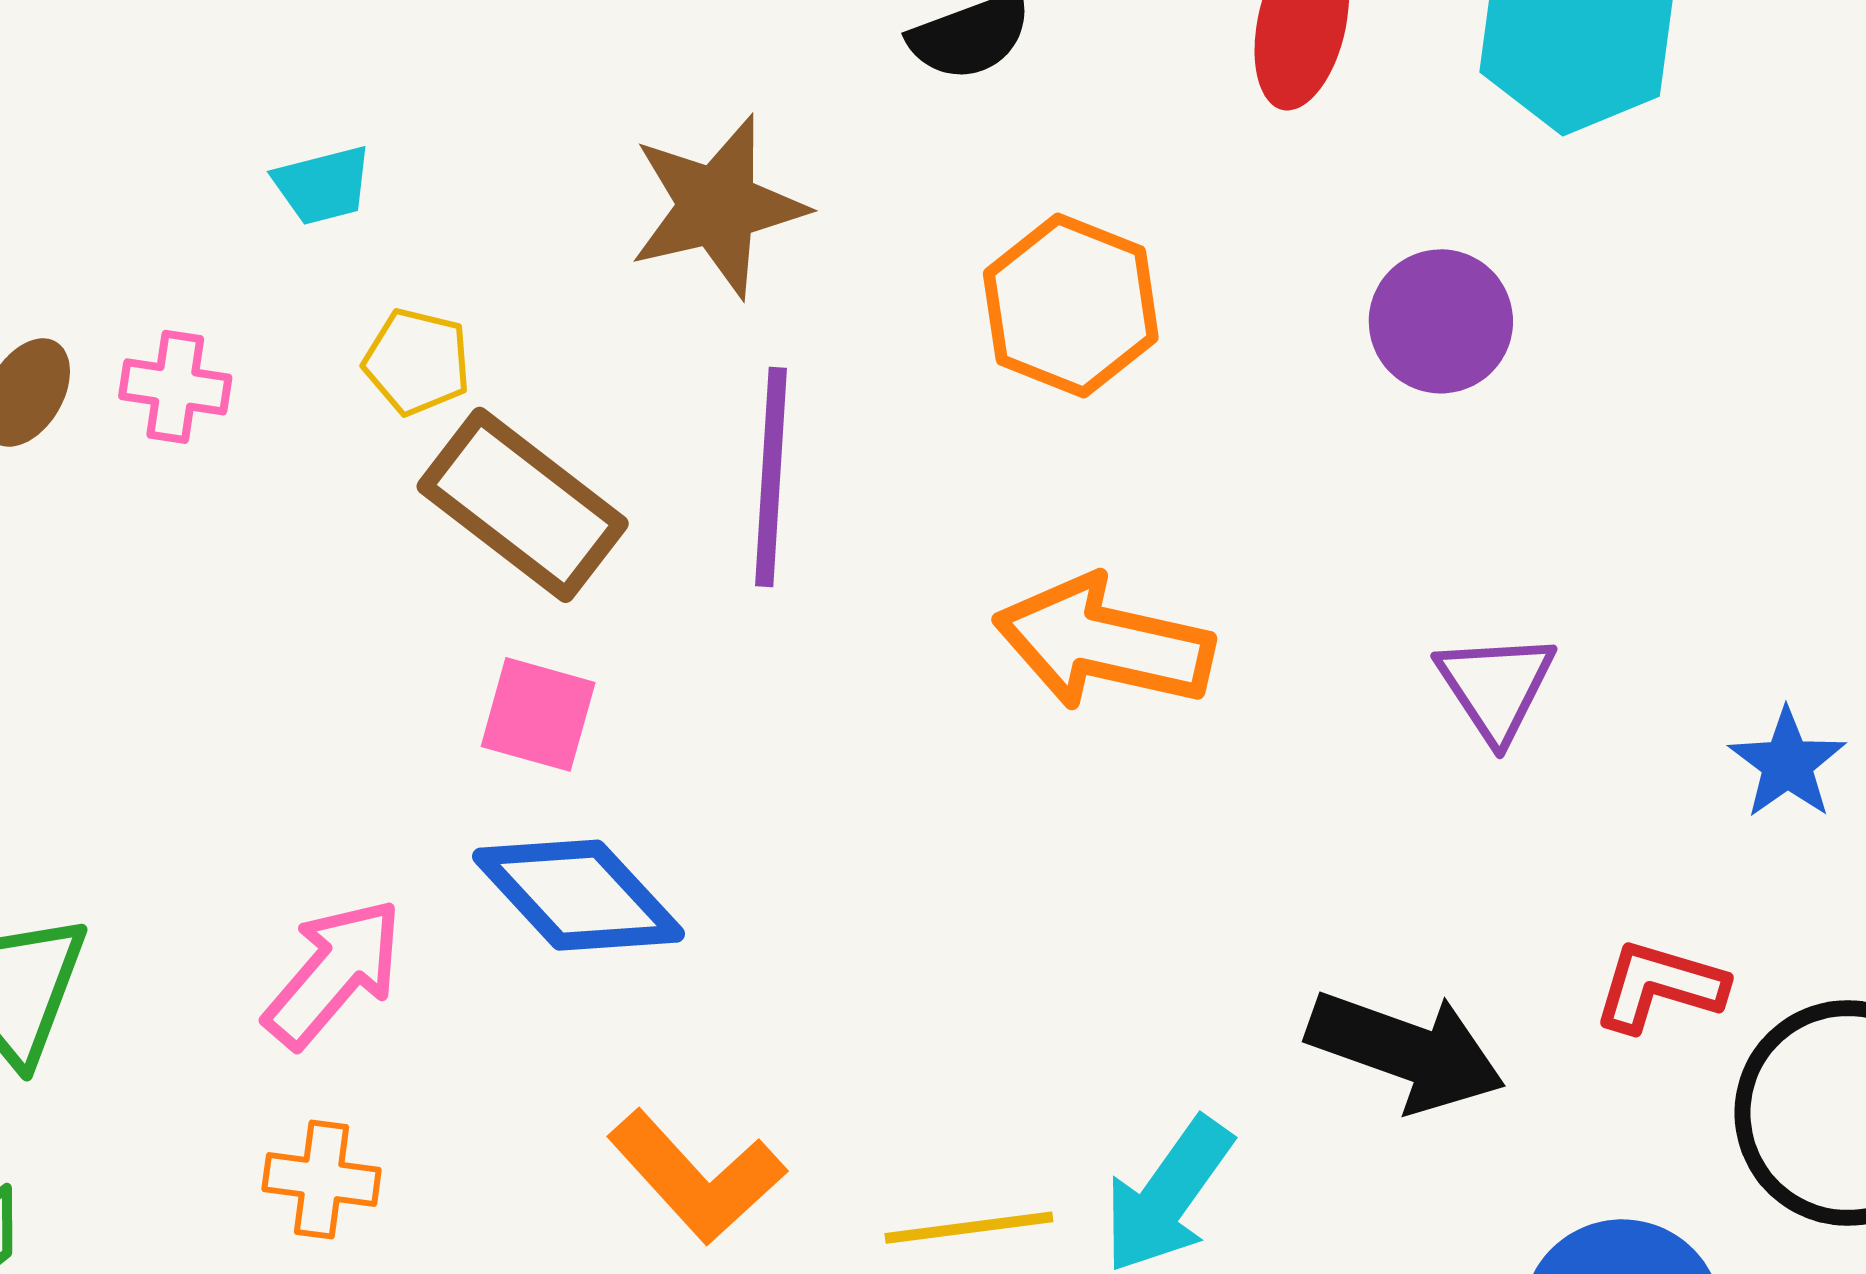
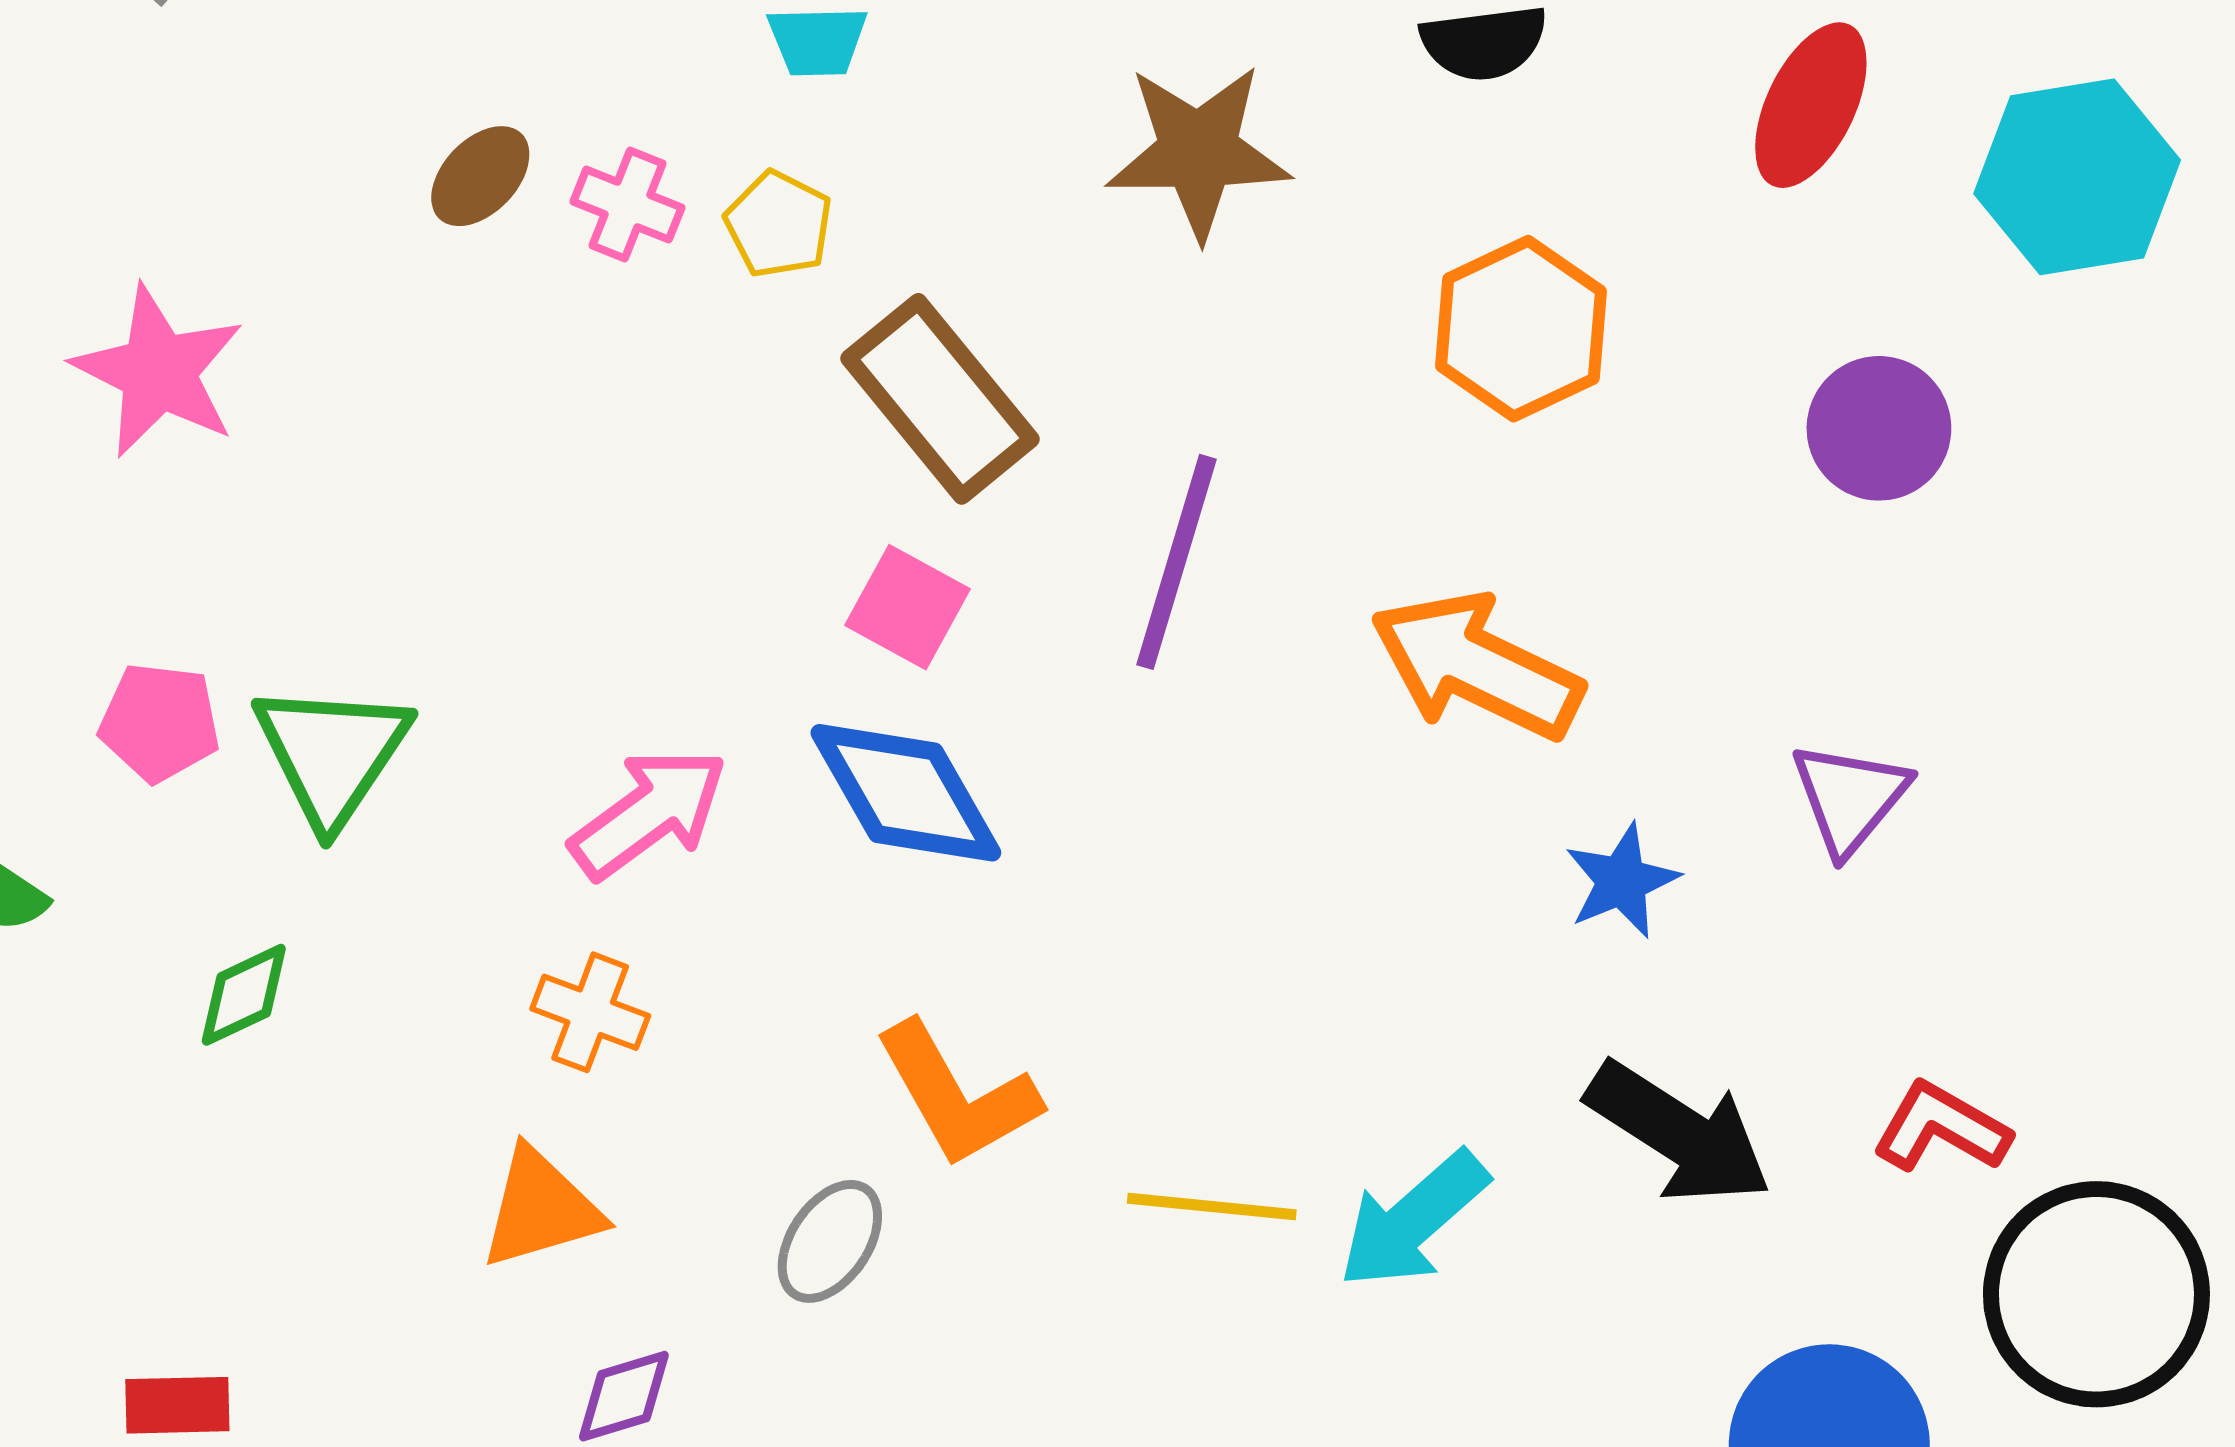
yellow pentagon: (417, 362) -> (779, 224), moved
purple line: (771, 477) -> (1176, 562), moved
blue star: (1787, 764) -> (1622, 881), moved

